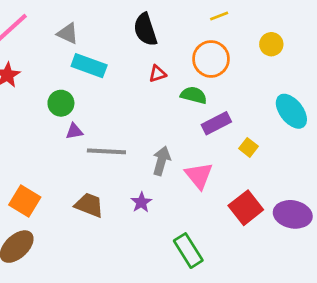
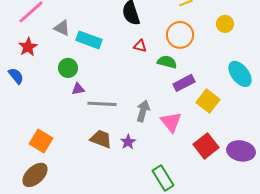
gray triangle: (68, 34) -> (62, 28), moved
red triangle: (157, 74) -> (140, 46), turned 32
yellow square: (249, 147) -> (208, 101), size x1.6
brown trapezoid: (89, 205) -> (101, 139), moved

